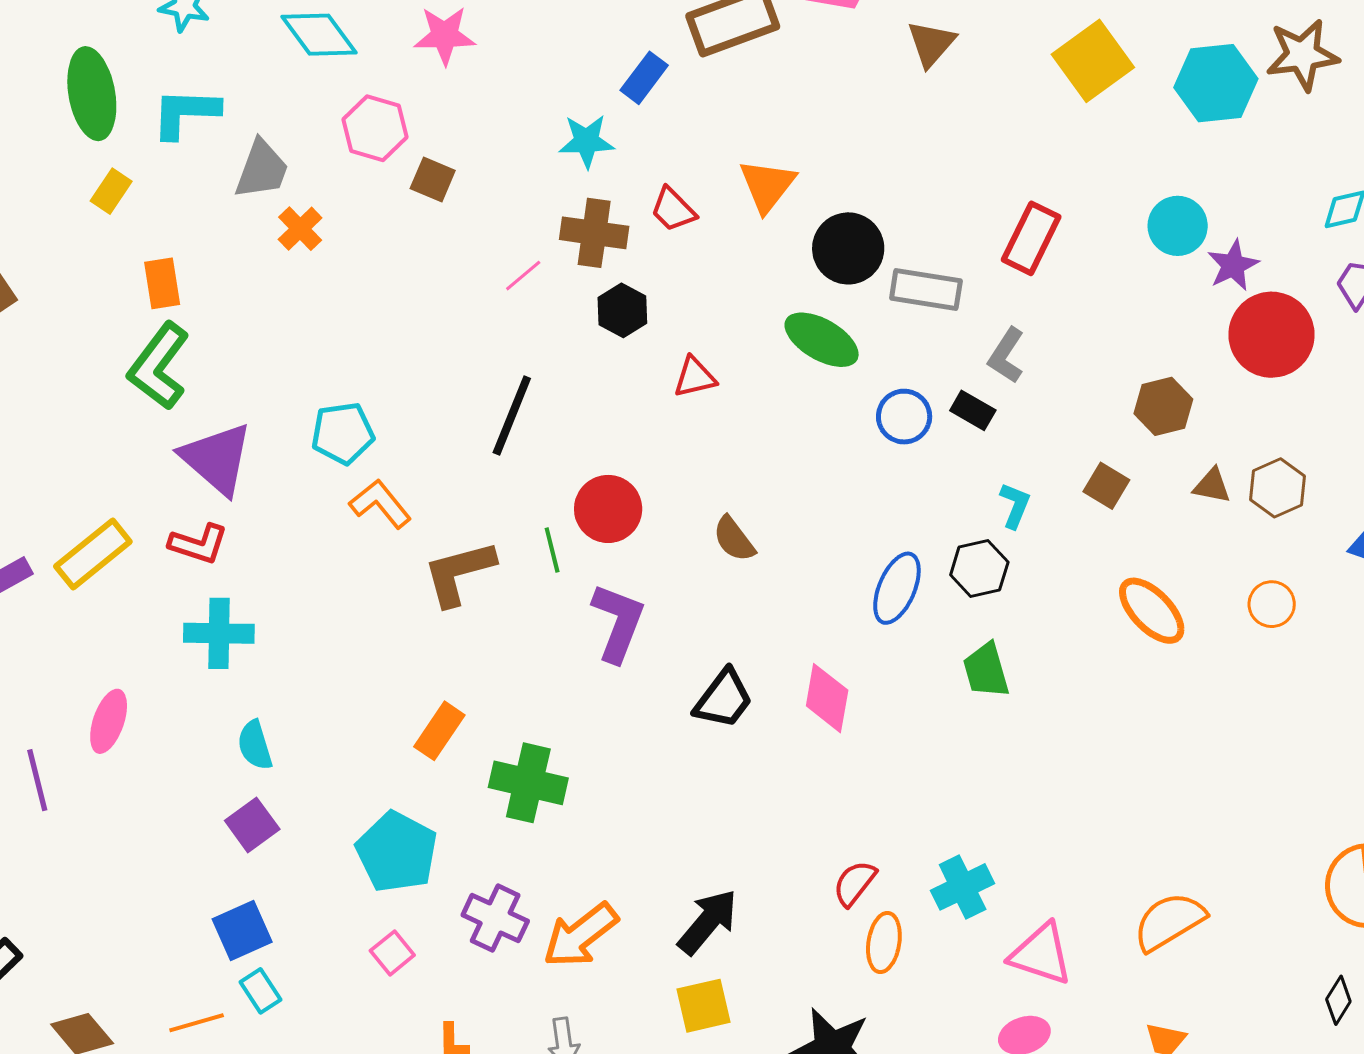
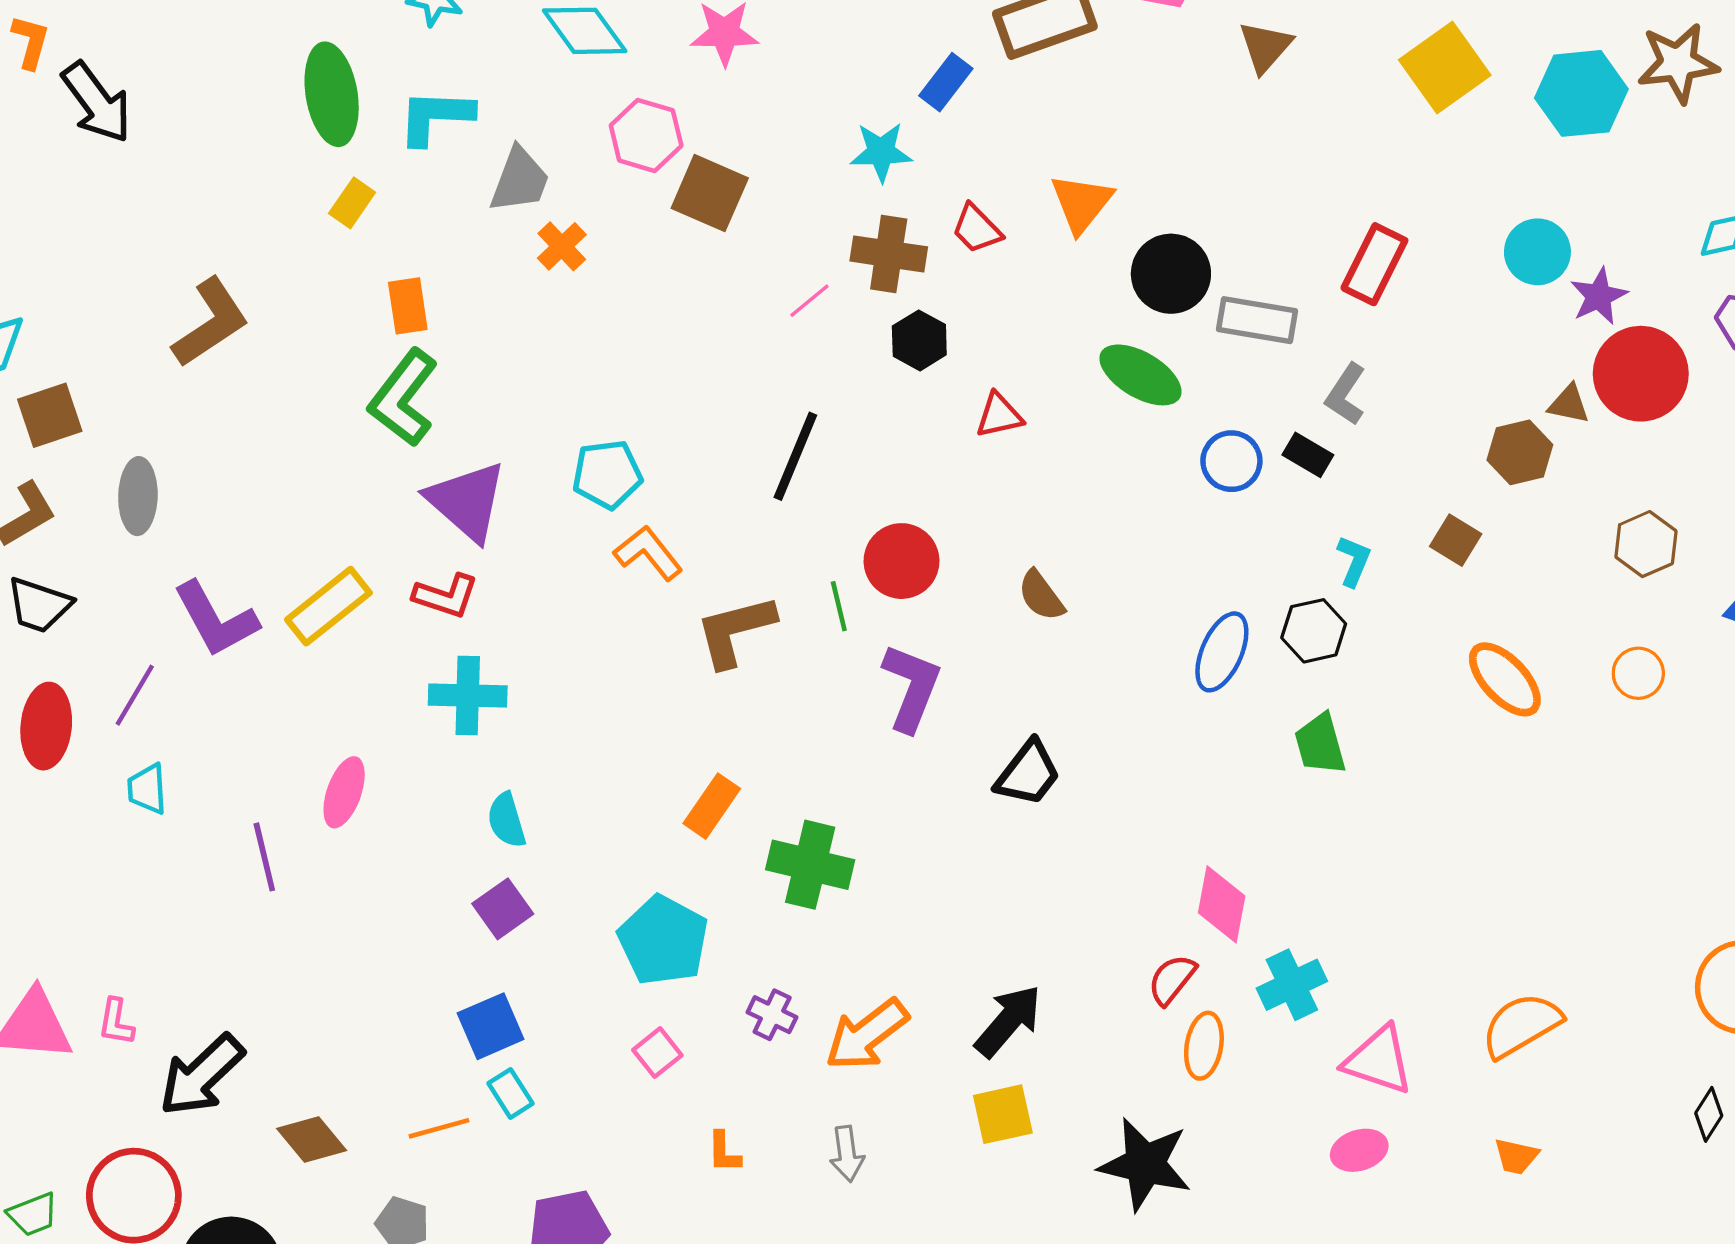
brown square: (433, 179) -> (710, 193), size x1.5
brown triangle: (1212, 486) -> (1569, 404), moved
pink diamond: (827, 698) -> (1222, 904), moved
purple cross: (495, 918) -> (772, 1015), size x0.7

